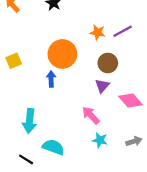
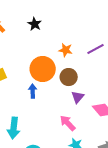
orange star: (98, 32) -> (66, 50), moved
brown circle: (108, 63) -> (69, 77), moved

